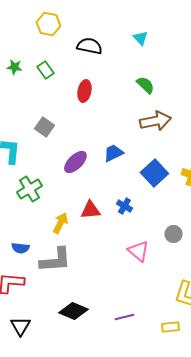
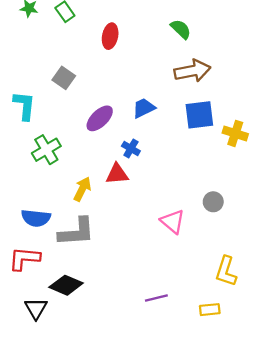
blue square: (154, 173) -> (199, 115), moved, turned 36
blue cross: (124, 206) -> (131, 148), moved
blue semicircle: (20, 248) -> (36, 218), size x1.4
black diamond: (73, 311) -> (66, 285), moved

